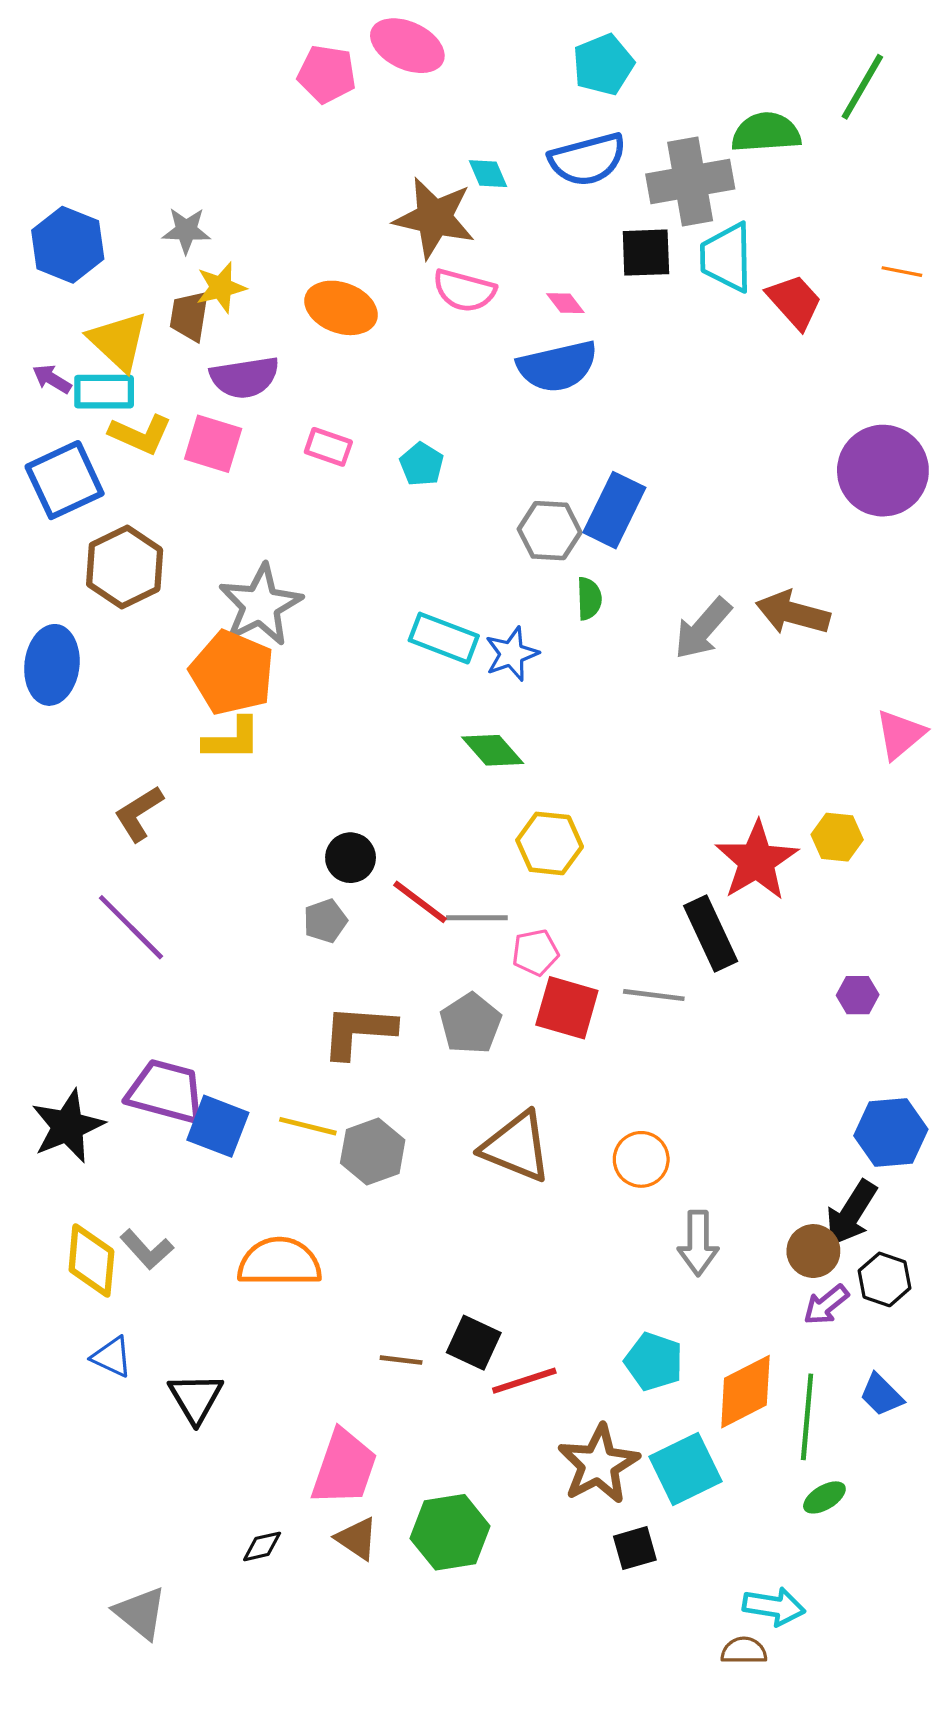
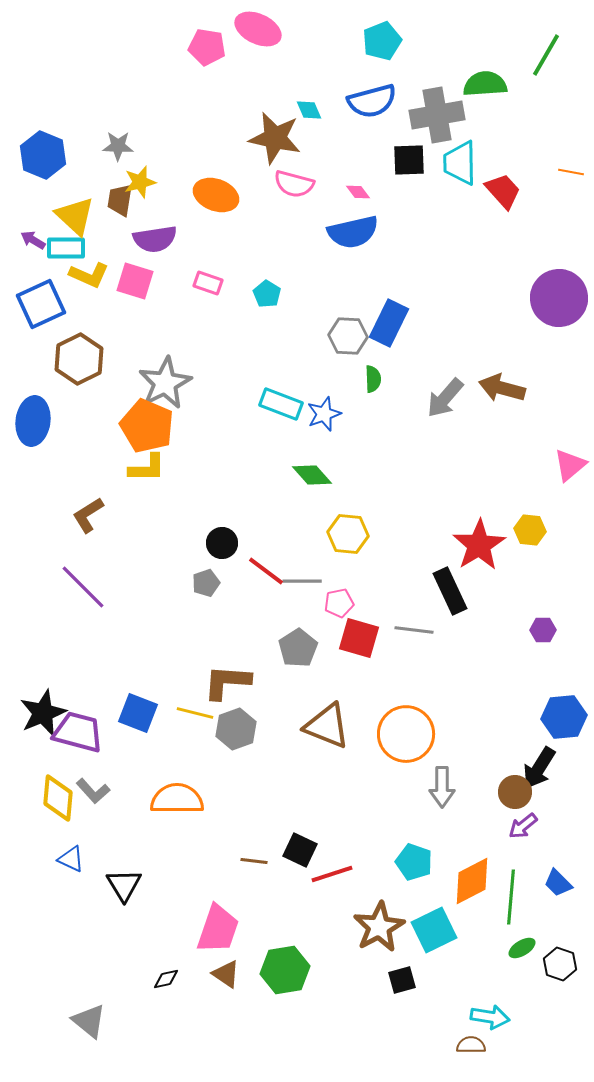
brown L-shape: (358, 1031) -> (227, 682), moved
purple trapezoid: (166, 1091) -> (78, 732), moved
orange circle: (641, 1159) -> (406, 734), size x1.6
black hexagon: (884, 1279) -> (560, 964), moved

